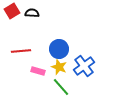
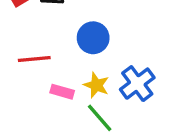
blue circle: (59, 49) -> (93, 38), moved

